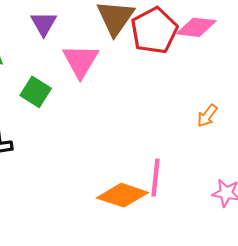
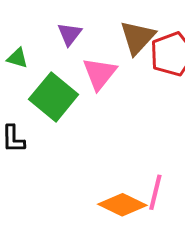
green square: (36, 92) -> (54, 97), size x1.6

